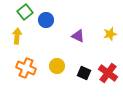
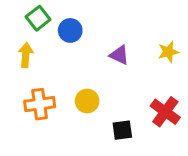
orange cross: (26, 68) -> (40, 104), turned -30
black square: (84, 73) -> (122, 130), moved, turned -32

